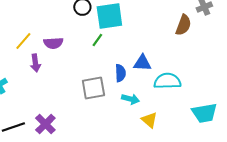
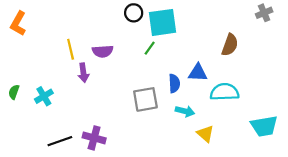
brown semicircle: (183, 25) -> (230, 45), moved
yellow line: (23, 41) -> (71, 49), turned -54
purple cross: (45, 124) -> (94, 138), turned -30

